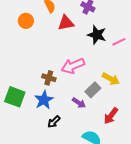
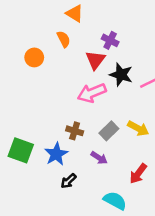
red triangle: (66, 23) -> (95, 60), moved, turned -42
pink arrow: (73, 66) -> (92, 93), moved
brown cross: (49, 78) -> (75, 131), moved
gray rectangle: (93, 90) -> (109, 131), moved

